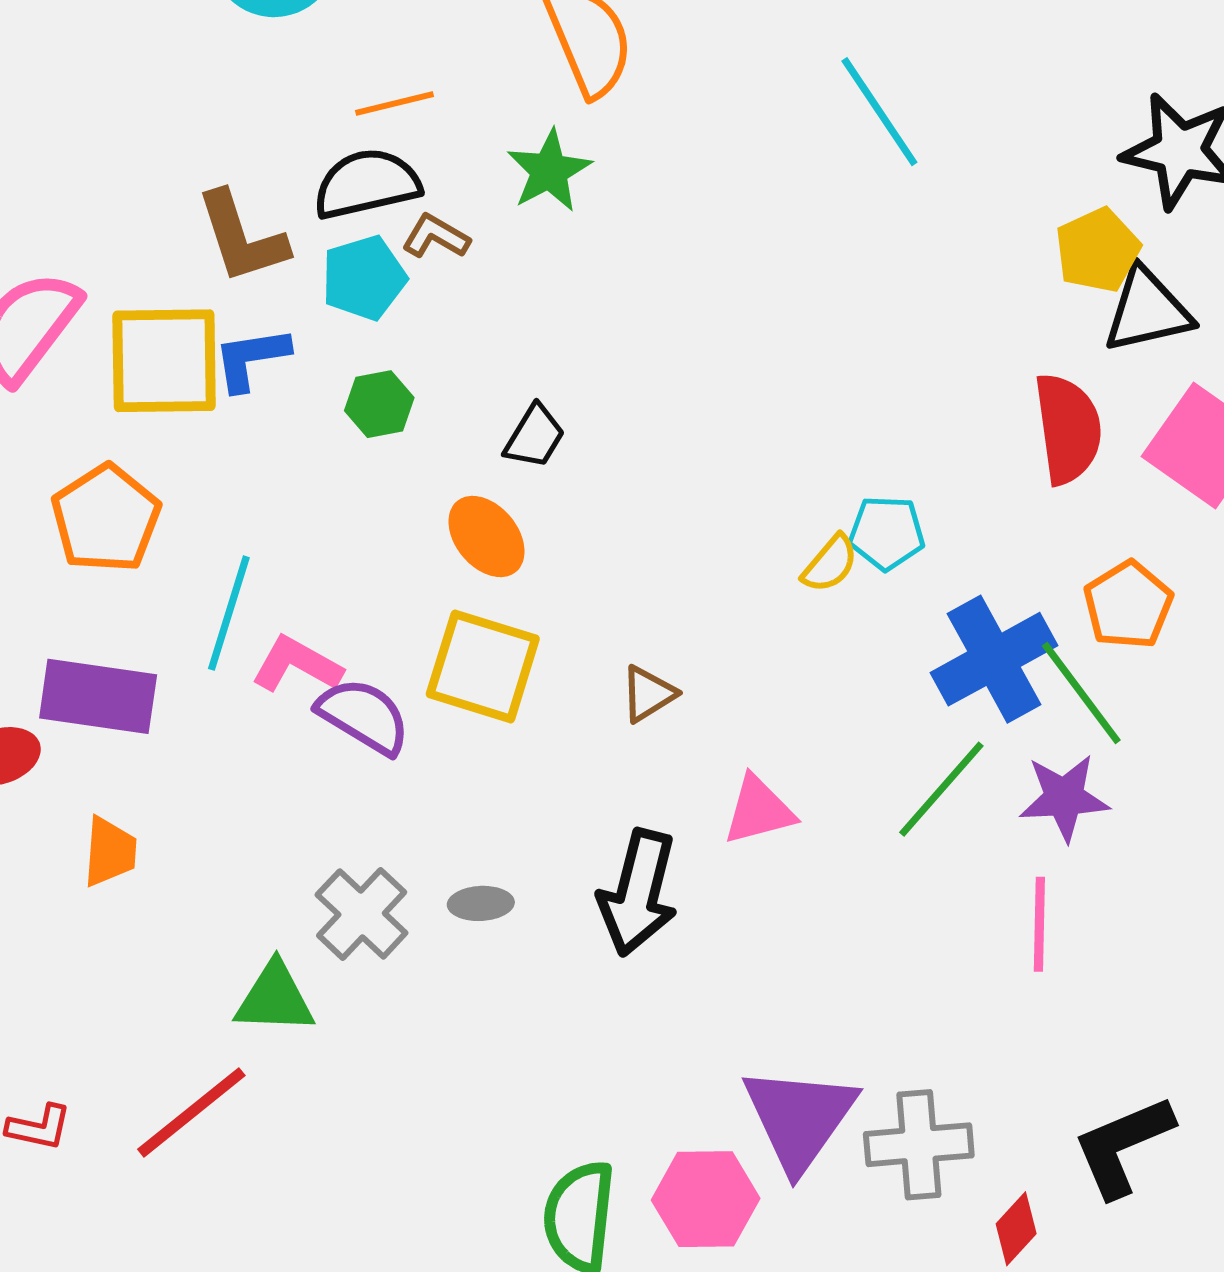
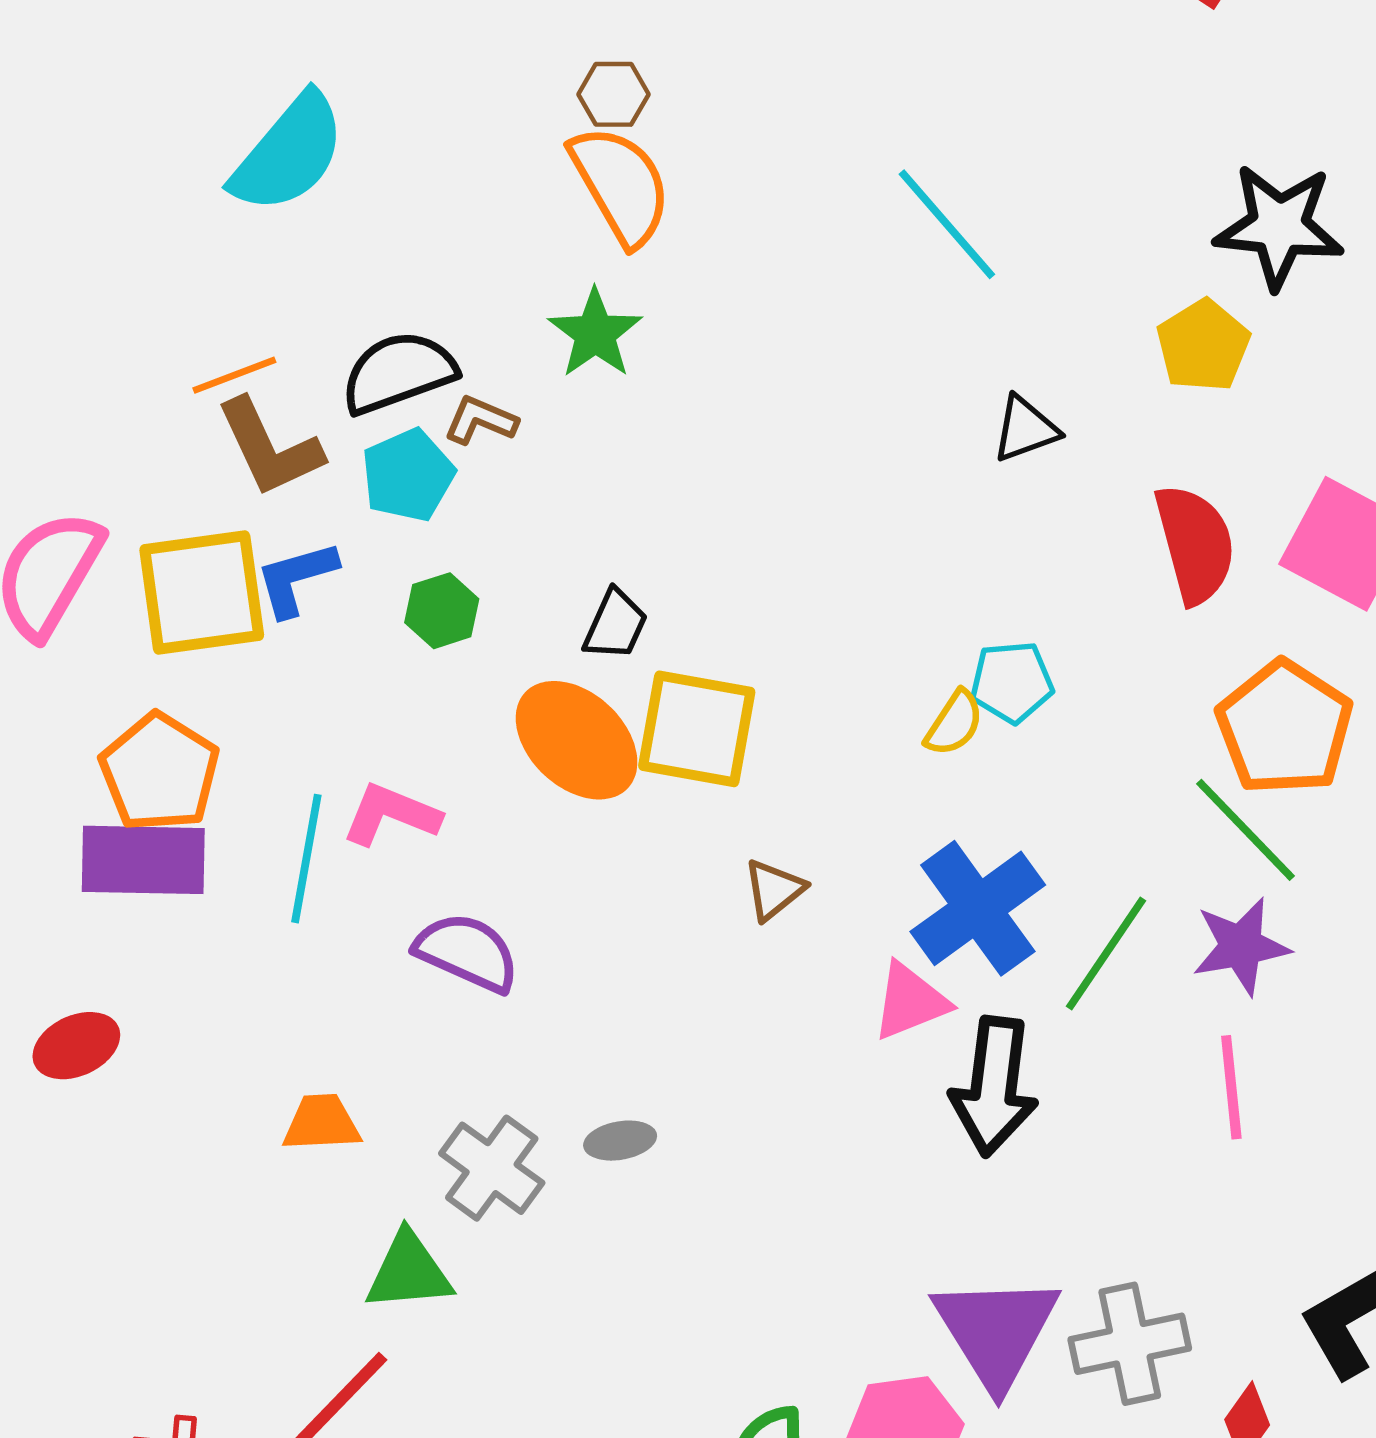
orange line: (395, 103) -> (234, 375), moved
black triangle: (1147, 310) -> (1025, 429), moved, size x0.7
orange ellipse: (486, 536) -> (577, 740), size x1.4
orange pentagon: (1128, 605) -> (1285, 728), size x1.4
blue cross: (994, 659) -> (978, 908), moved
pink L-shape: (297, 665) -> (391, 815), moved
yellow square: (483, 666) -> (697, 729), moved
purple rectangle: (98, 696) -> (143, 860), moved
orange trapezoid: (110, 852) -> (322, 1123), moved, turned -90
black arrow: (638, 893) -> (994, 1086), moved

